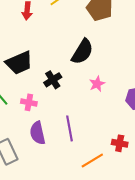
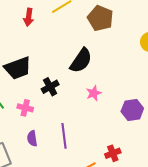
purple semicircle: (38, 133) -> (32, 138), size x0.7
red cross: (120, 143) -> (113, 153), turned -35

